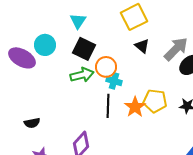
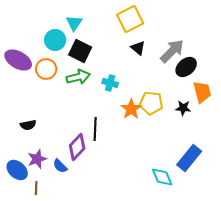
cyan circle: (45, 45) -> (55, 40), moved
orange circle: (106, 67) -> (46, 69), moved
black line: (108, 106) -> (95, 129), moved

